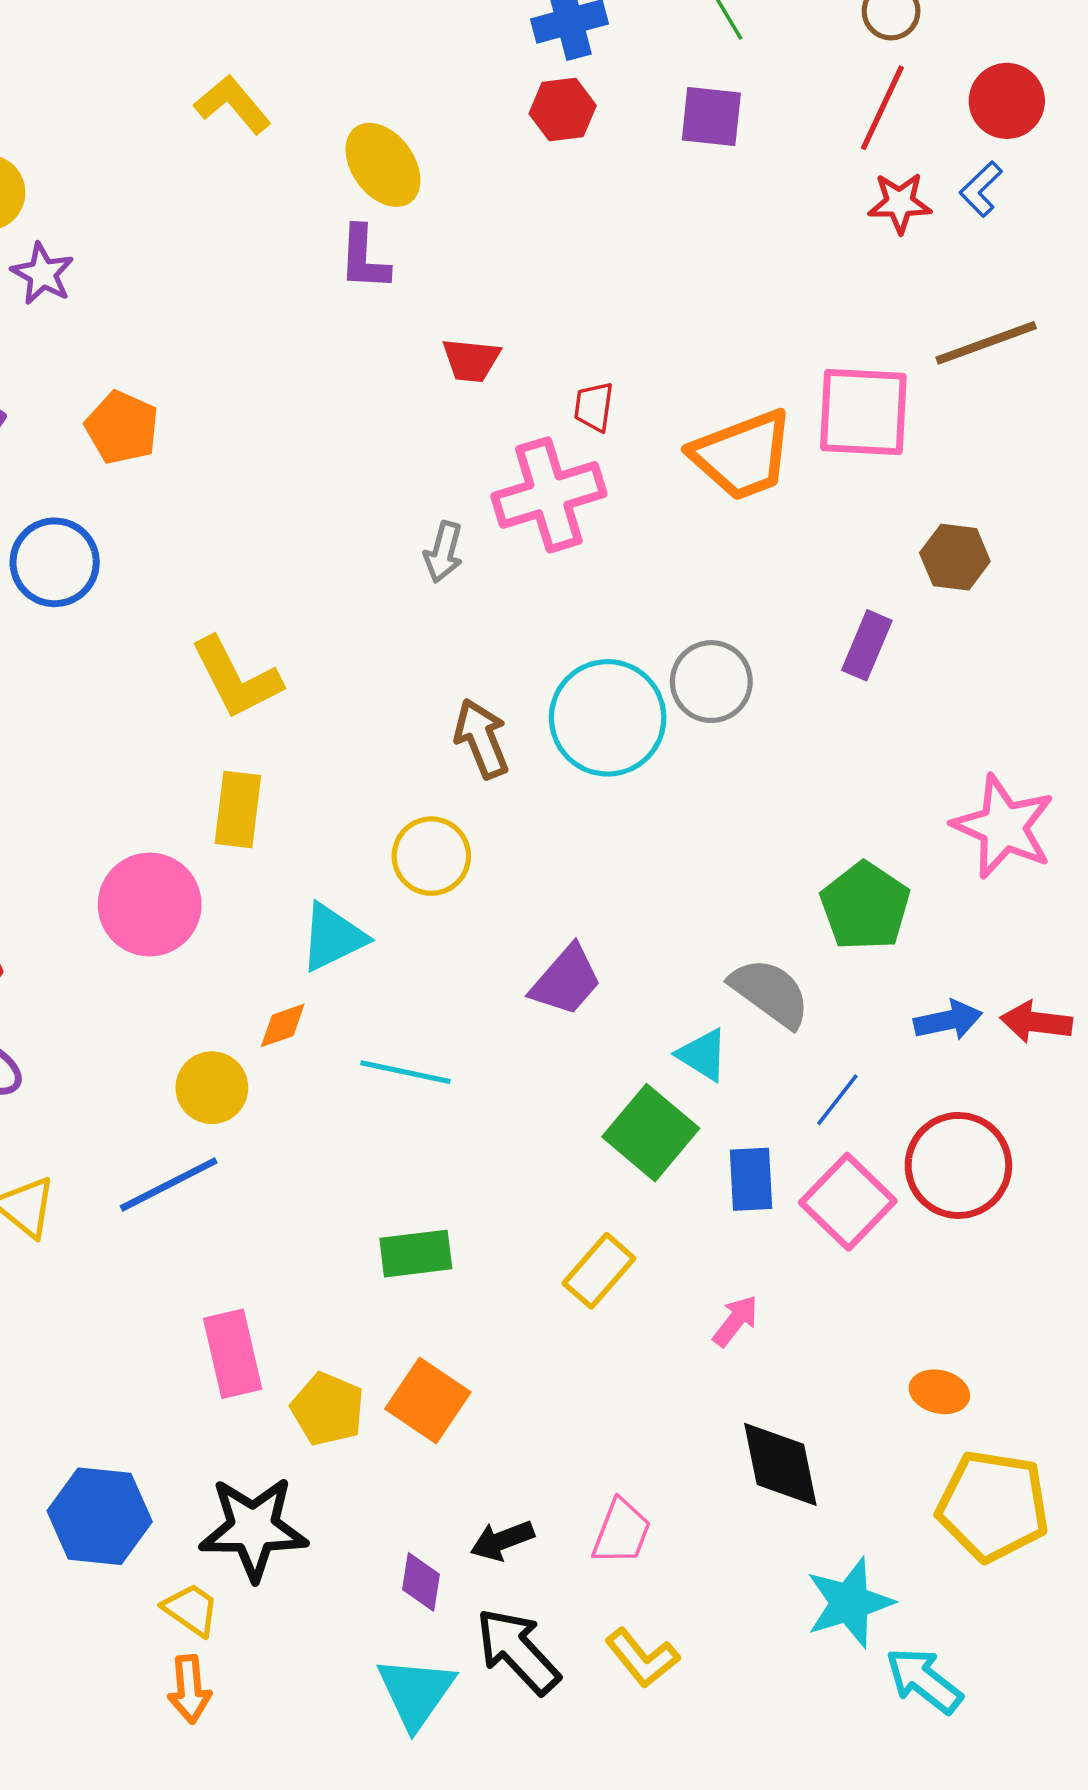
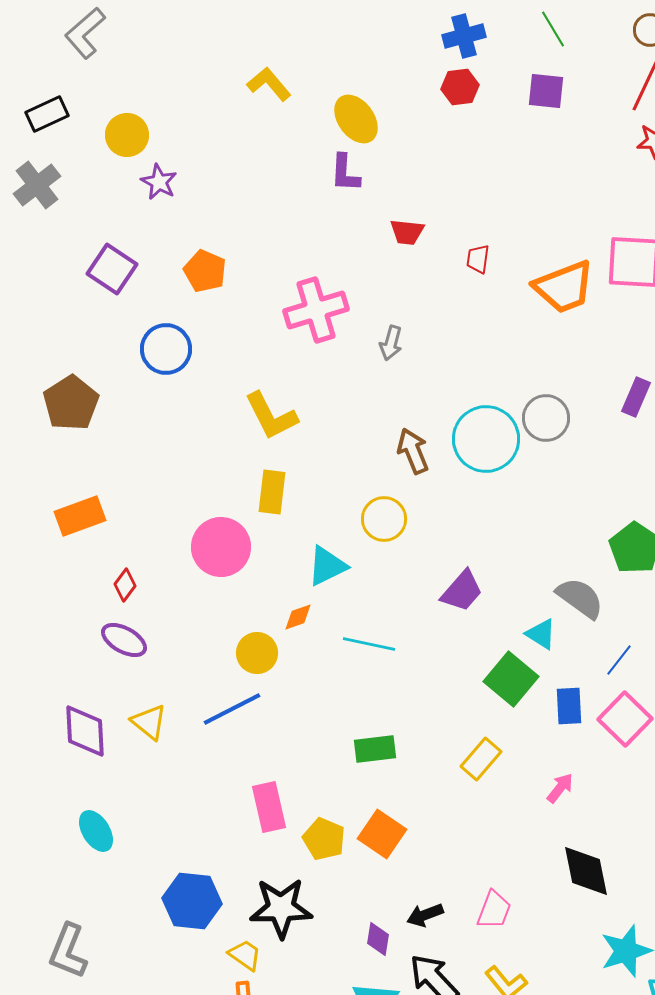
pink cross: (549, 495) -> (316, 310), moved

